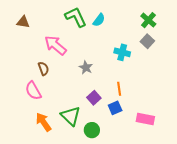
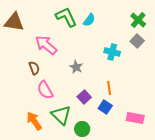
brown triangle: (23, 22) -> (14, 22), size x1.5
pink semicircle: (33, 91) -> (45, 90), moved
blue square: (115, 108) -> (105, 107), turned -32

